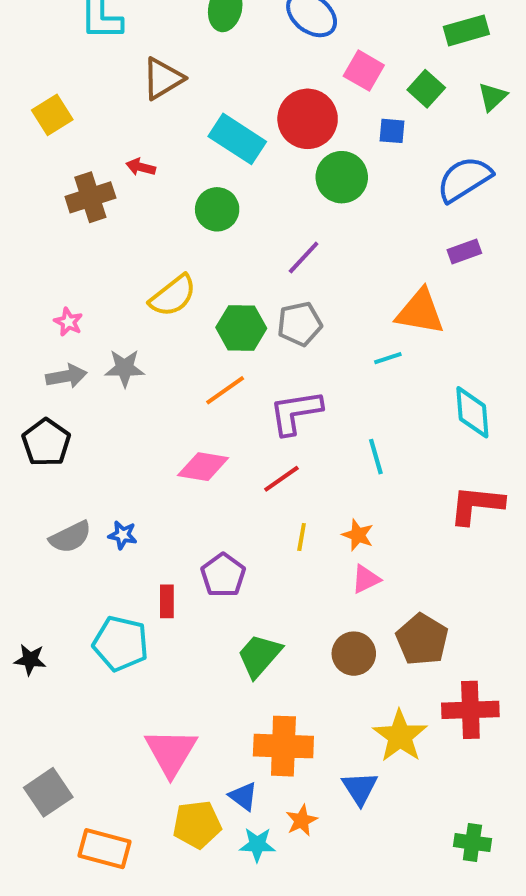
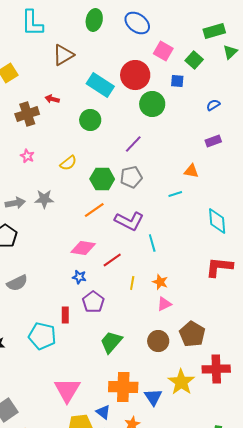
green triangle: (493, 97) -> (230, 52), moved
blue semicircle: (464, 179) -> (213, 105), size x0.5
yellow semicircle: (173, 296) -> (68, 163), size x0.7
orange triangle: (420, 312) -> (191, 171), size x0.6
pink star: (68, 322) -> (27, 156), moved
purple L-shape: (296, 412) -> (129, 221), turned -144
cyan line: (376, 457) -> (152, 243), moved
red line: (281, 479) -> (112, 260), moved
blue star: (123, 535) -> (79, 277), moved
blue triangle: (360, 788) -> (153, 397), moved

